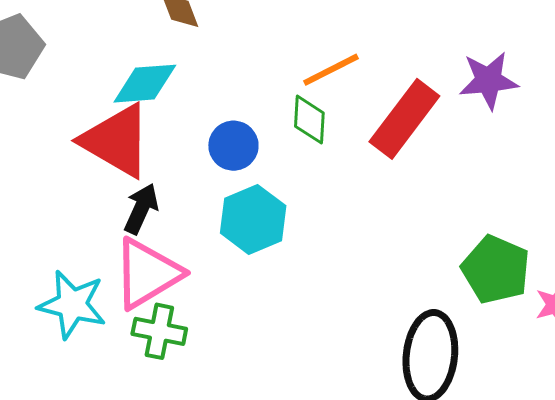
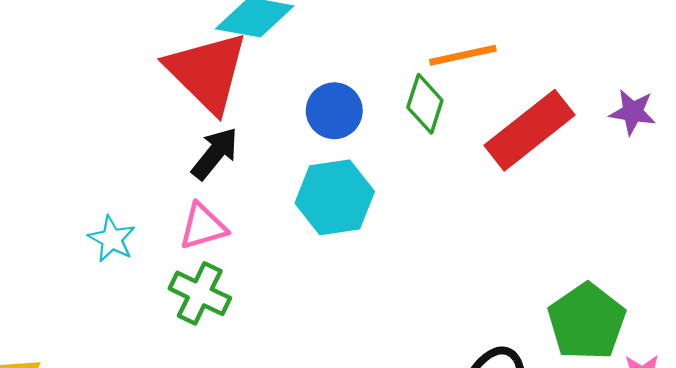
purple star: (488, 80) -> (633, 112), size x0.7
pink triangle: (147, 274) -> (203, 226), size x0.6
cyan star: (72, 305) -> (112, 239), size x0.6

